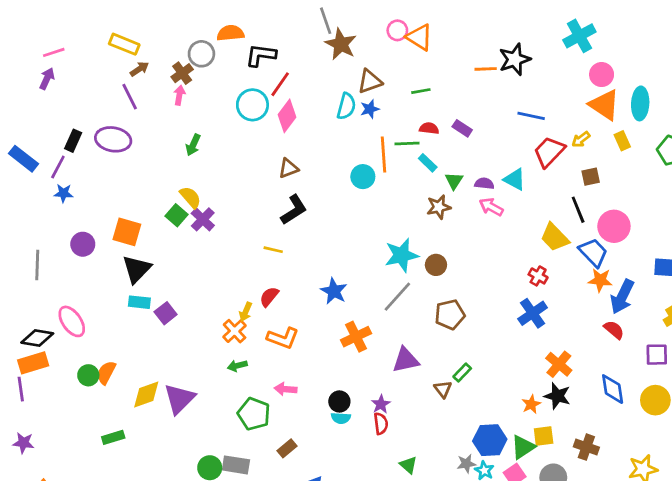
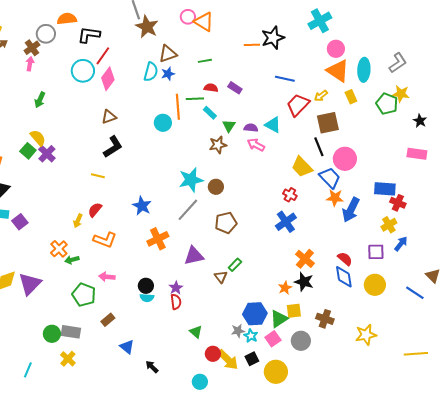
brown square: (591, 177) -> (328, 123), size x1.6
red semicircle: (614, 330) -> (345, 259), moved
orange cross: (235, 331) -> (59, 249), moved

